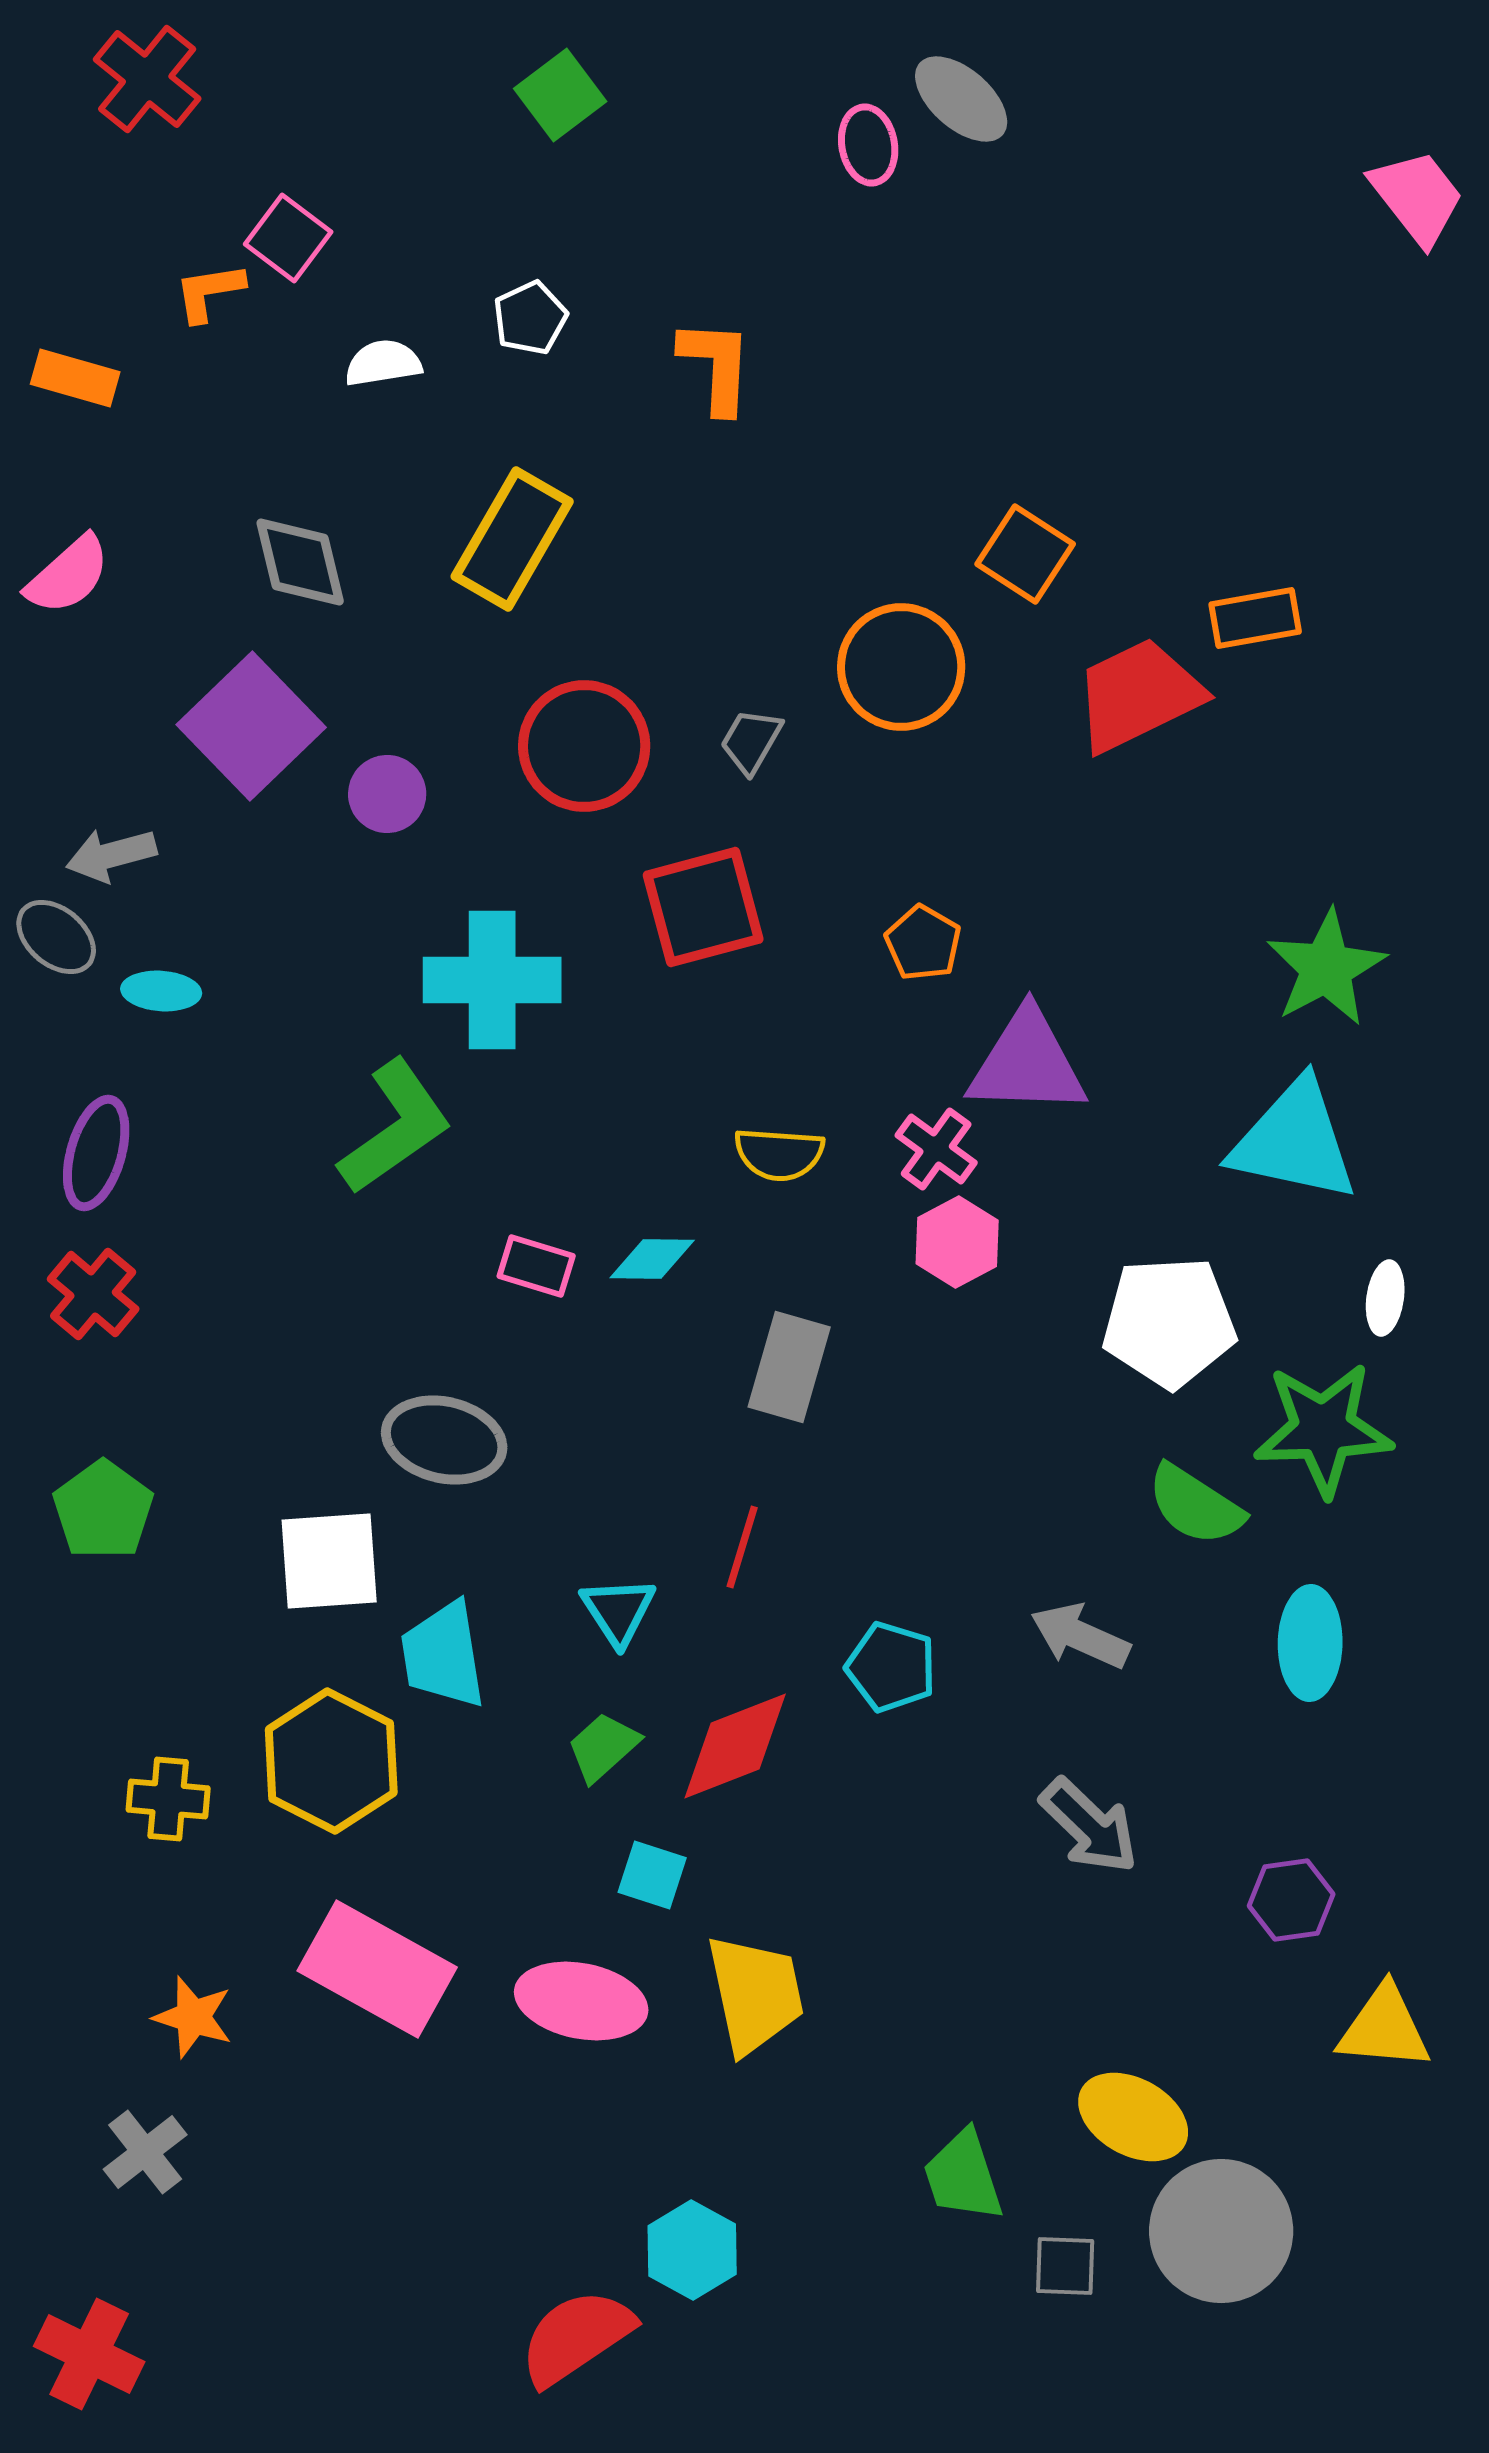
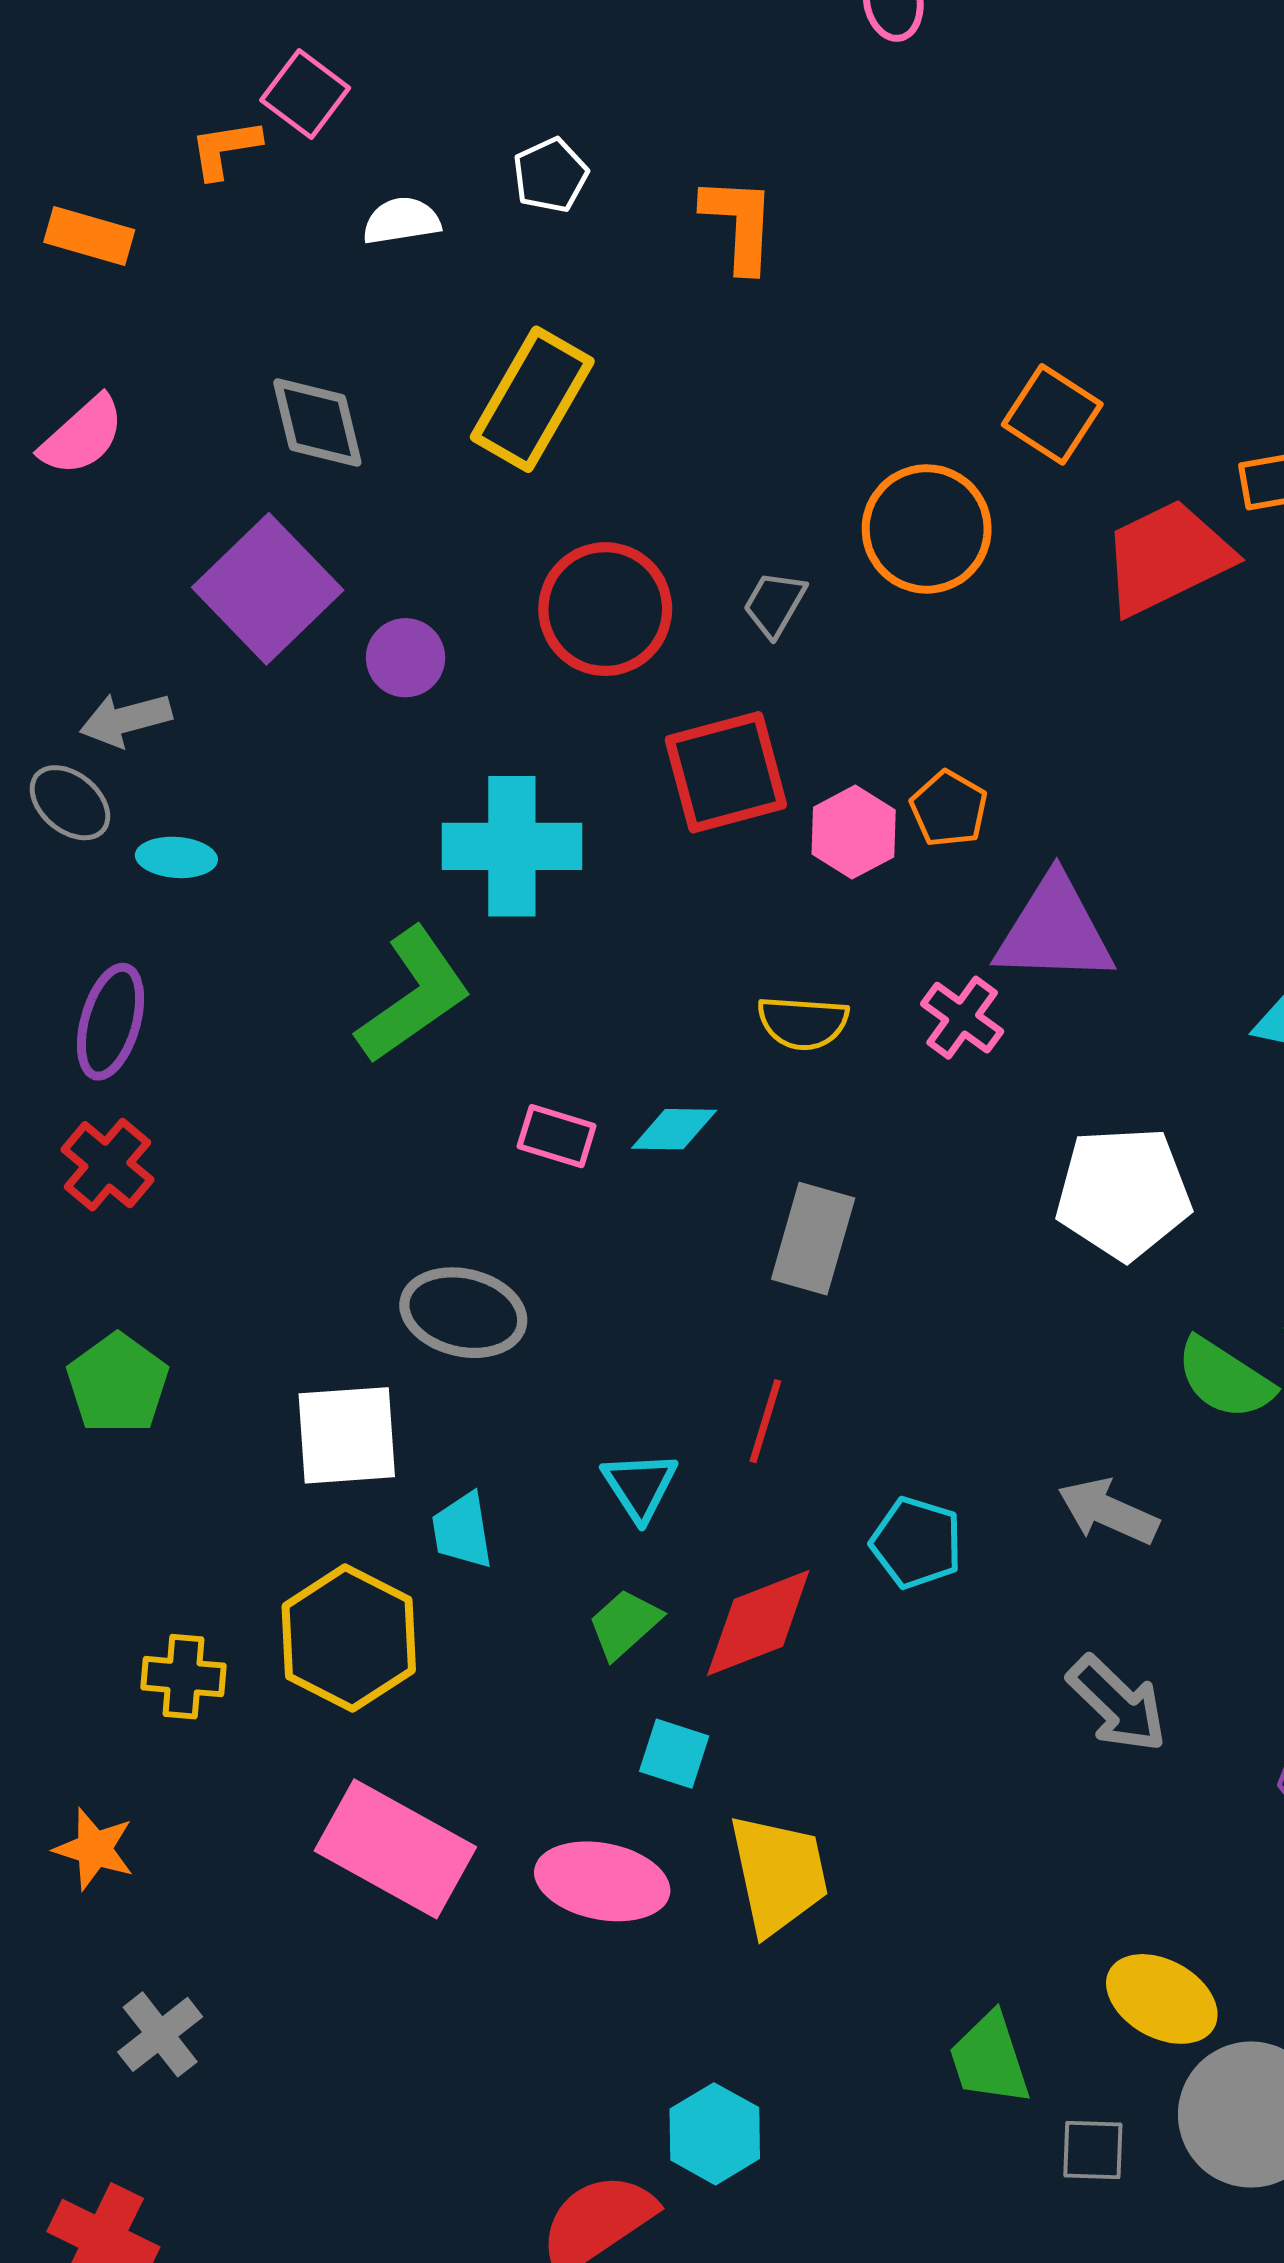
pink hexagon: (957, 1242) -> (854, 832), moved
white pentagon: (1169, 1322) -> (1123, 1193), moved
cyan trapezoid: (443, 1655) -> (462, 1531), size x0.7
orange star: (193, 2017) -> (94, 1849), moved

